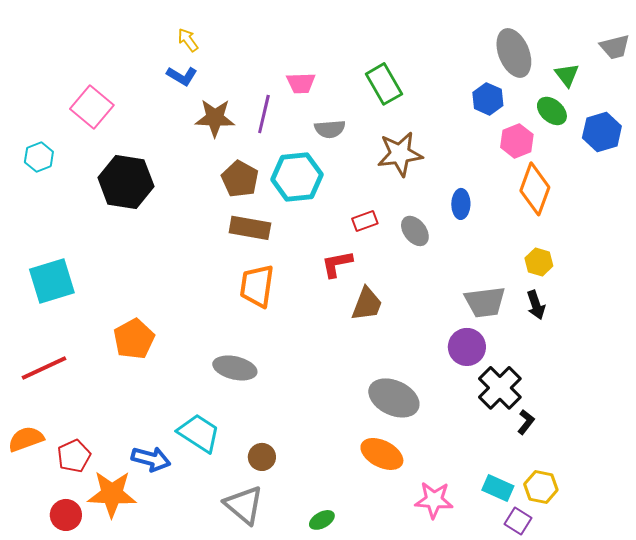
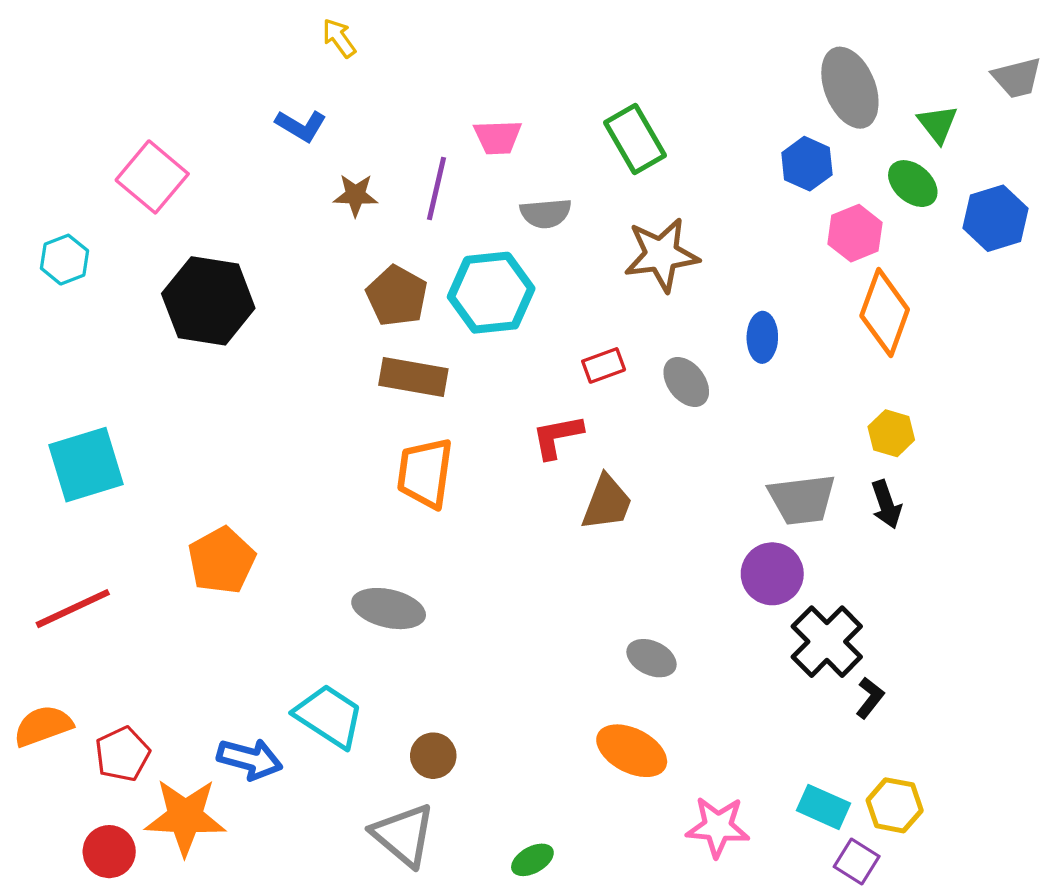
yellow arrow: (188, 40) -> (339, 38), moved
brown star: (215, 118) -> (356, 195), size x0.7
gray ellipse: (394, 398) -> (652, 658), size x0.6

